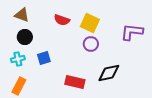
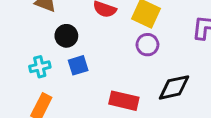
black circle: (25, 37) -> (66, 36), moved

